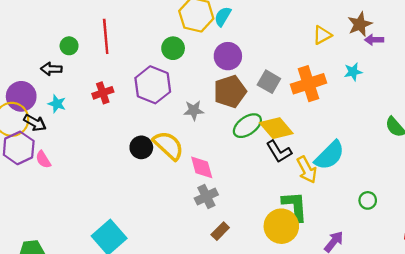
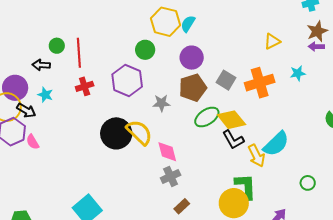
brown star: (360, 24) -> (317, 31), moved
red line: (106, 36) -> (79, 53), moved
black circle: (141, 147) -> (116, 133), size x1.6

